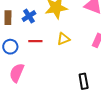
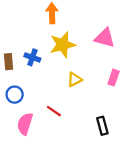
blue cross: (29, 16) -> (32, 57), turned -32
red line: (35, 41) -> (54, 111), moved, turned 40

